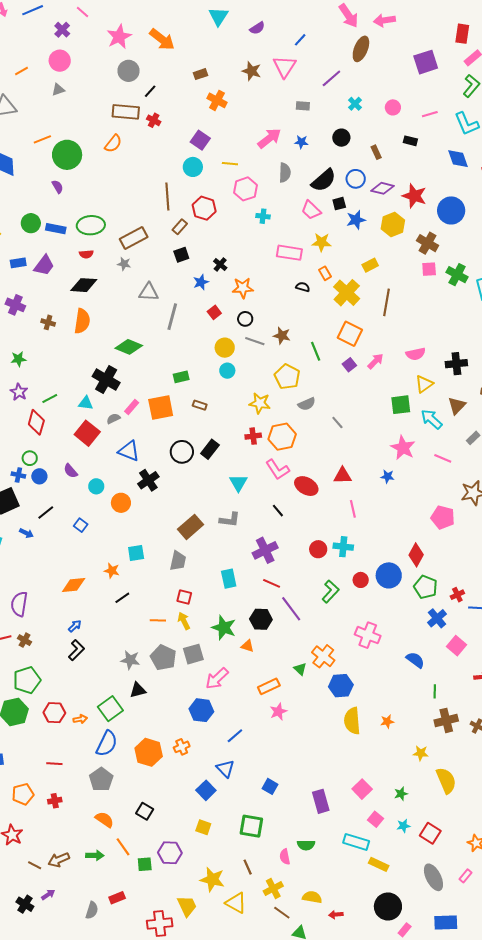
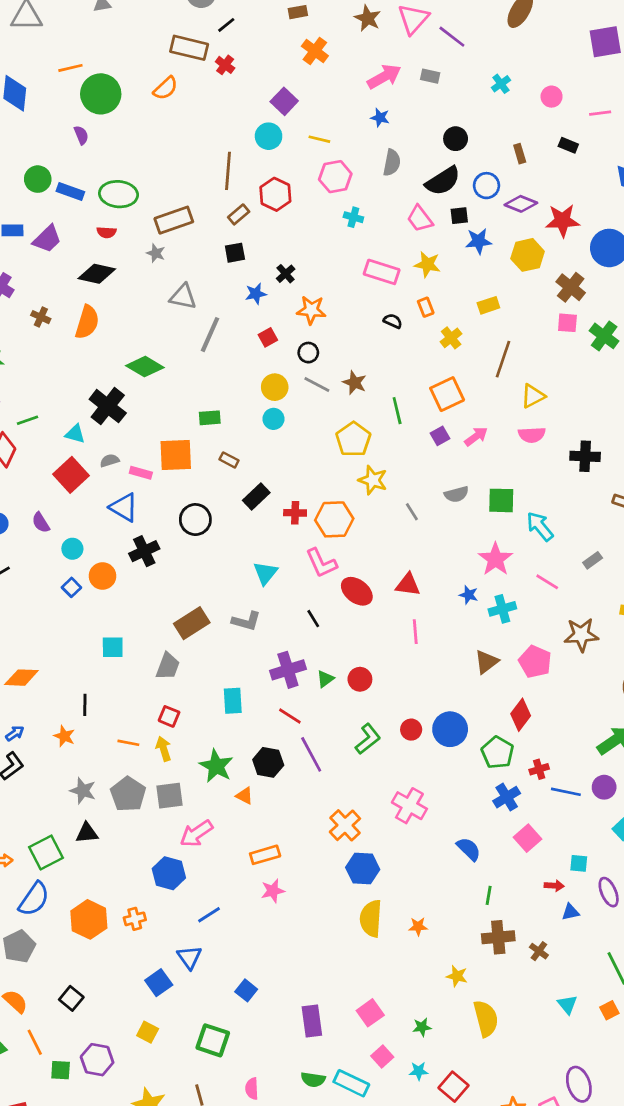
purple line: (331, 78) -> (452, 37), moved, turned 70
pink arrow: (269, 138) -> (384, 77), moved
black circle: (341, 138) -> (456, 139), moved
blue star: (301, 142) -> (380, 118), moved
red star: (414, 196) -> (562, 221), turned -30
yellow cross: (347, 293) -> (451, 338), size x0.6
orange square: (350, 334) -> (447, 394), turned 30
yellow triangle: (424, 384) -> (533, 396), moved
yellow star: (260, 403) -> (373, 480), moved
gray semicircle: (307, 404) -> (457, 494), moved
brown triangle: (457, 406) -> (486, 662), moved
pink rectangle: (132, 407) -> (141, 473), moved, turned 56
black rectangle: (210, 449) -> (256, 496), moved
blue square: (81, 525) -> (71, 587), moved
cyan cross: (343, 547) -> (502, 609), moved, turned -30
red diamond: (416, 555) -> (521, 715), moved
orange star: (112, 571) -> (64, 736), moved
black line: (122, 598) -> (85, 705), turned -63
green triangle: (300, 669) -> (325, 679), moved, turned 32
green semicircle: (306, 845) -> (313, 1080), moved

